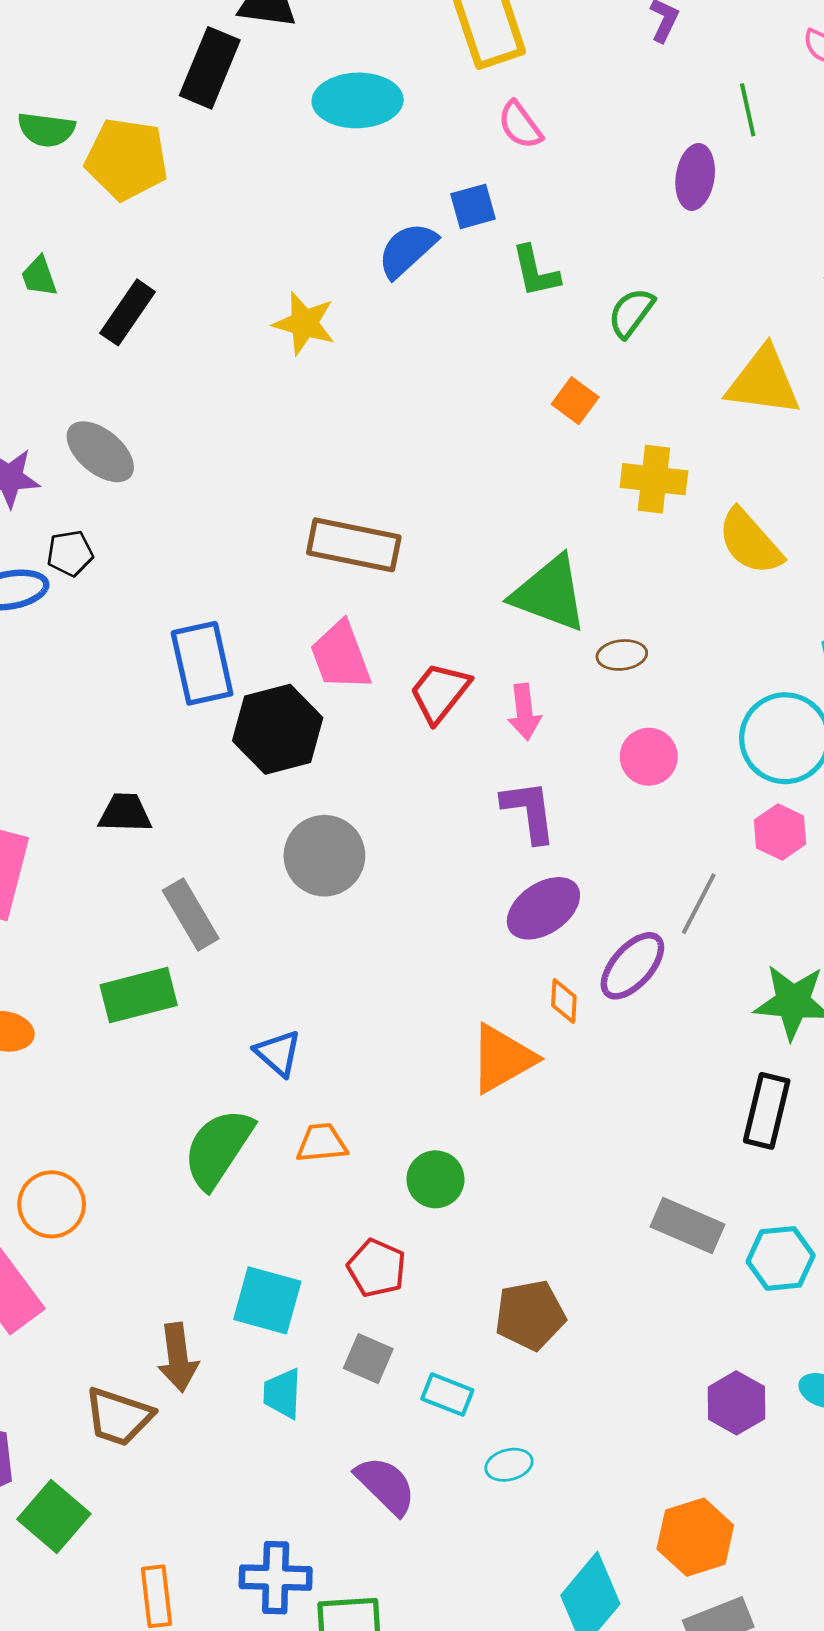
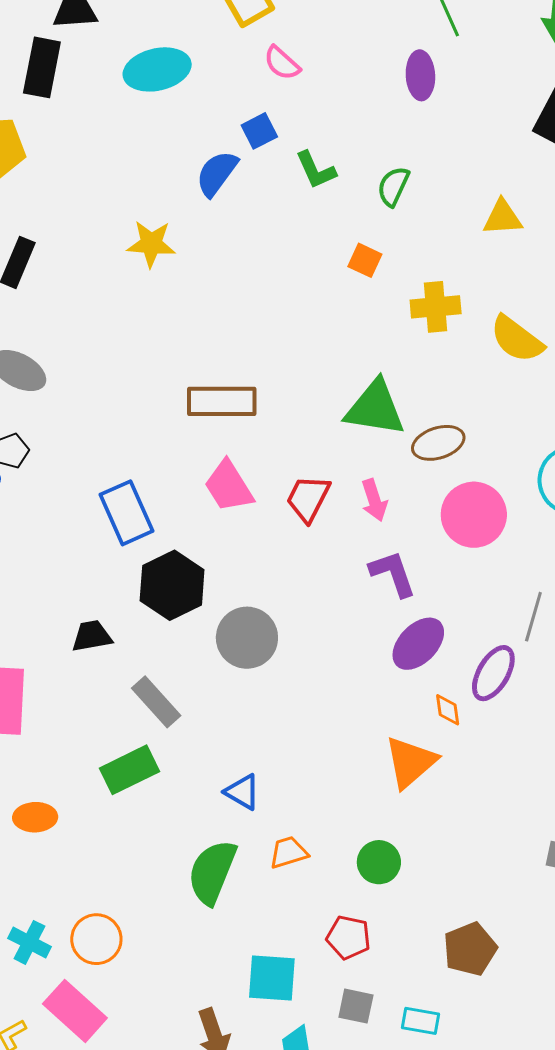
yellow triangle: (763, 382) -> (502, 218), size x0.7
brown ellipse: (622, 655) -> (438, 443), size x1.4
black hexagon: (278, 729) -> (172, 585), moved
pink circle: (649, 757) -> (474, 515), size x1.5

